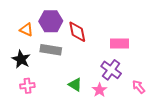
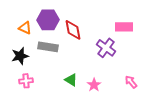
pink rectangle: (120, 43) -> (124, 27), moved
black star: (21, 59) -> (20, 56), turned 30
purple cross: (111, 70) -> (106, 48), moved

